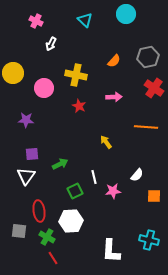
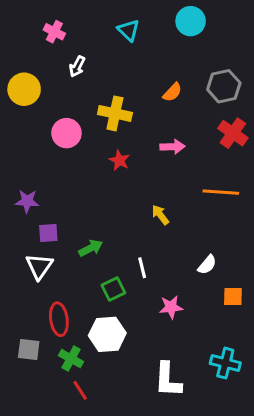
yellow circle: (13, 73) -> (24, 89), moved
purple star: (26, 120) -> (27, 201), moved
pink star: (113, 191) -> (171, 307), moved

